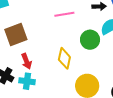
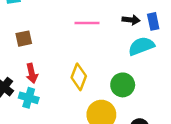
brown square: (16, 34) -> (24, 39), size x0.6
green circle: (90, 40) -> (123, 85), moved

